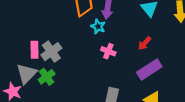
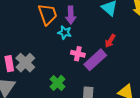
purple rectangle: (149, 70) -> (95, 60), moved
green cross: (47, 77) -> (57, 83), moved

